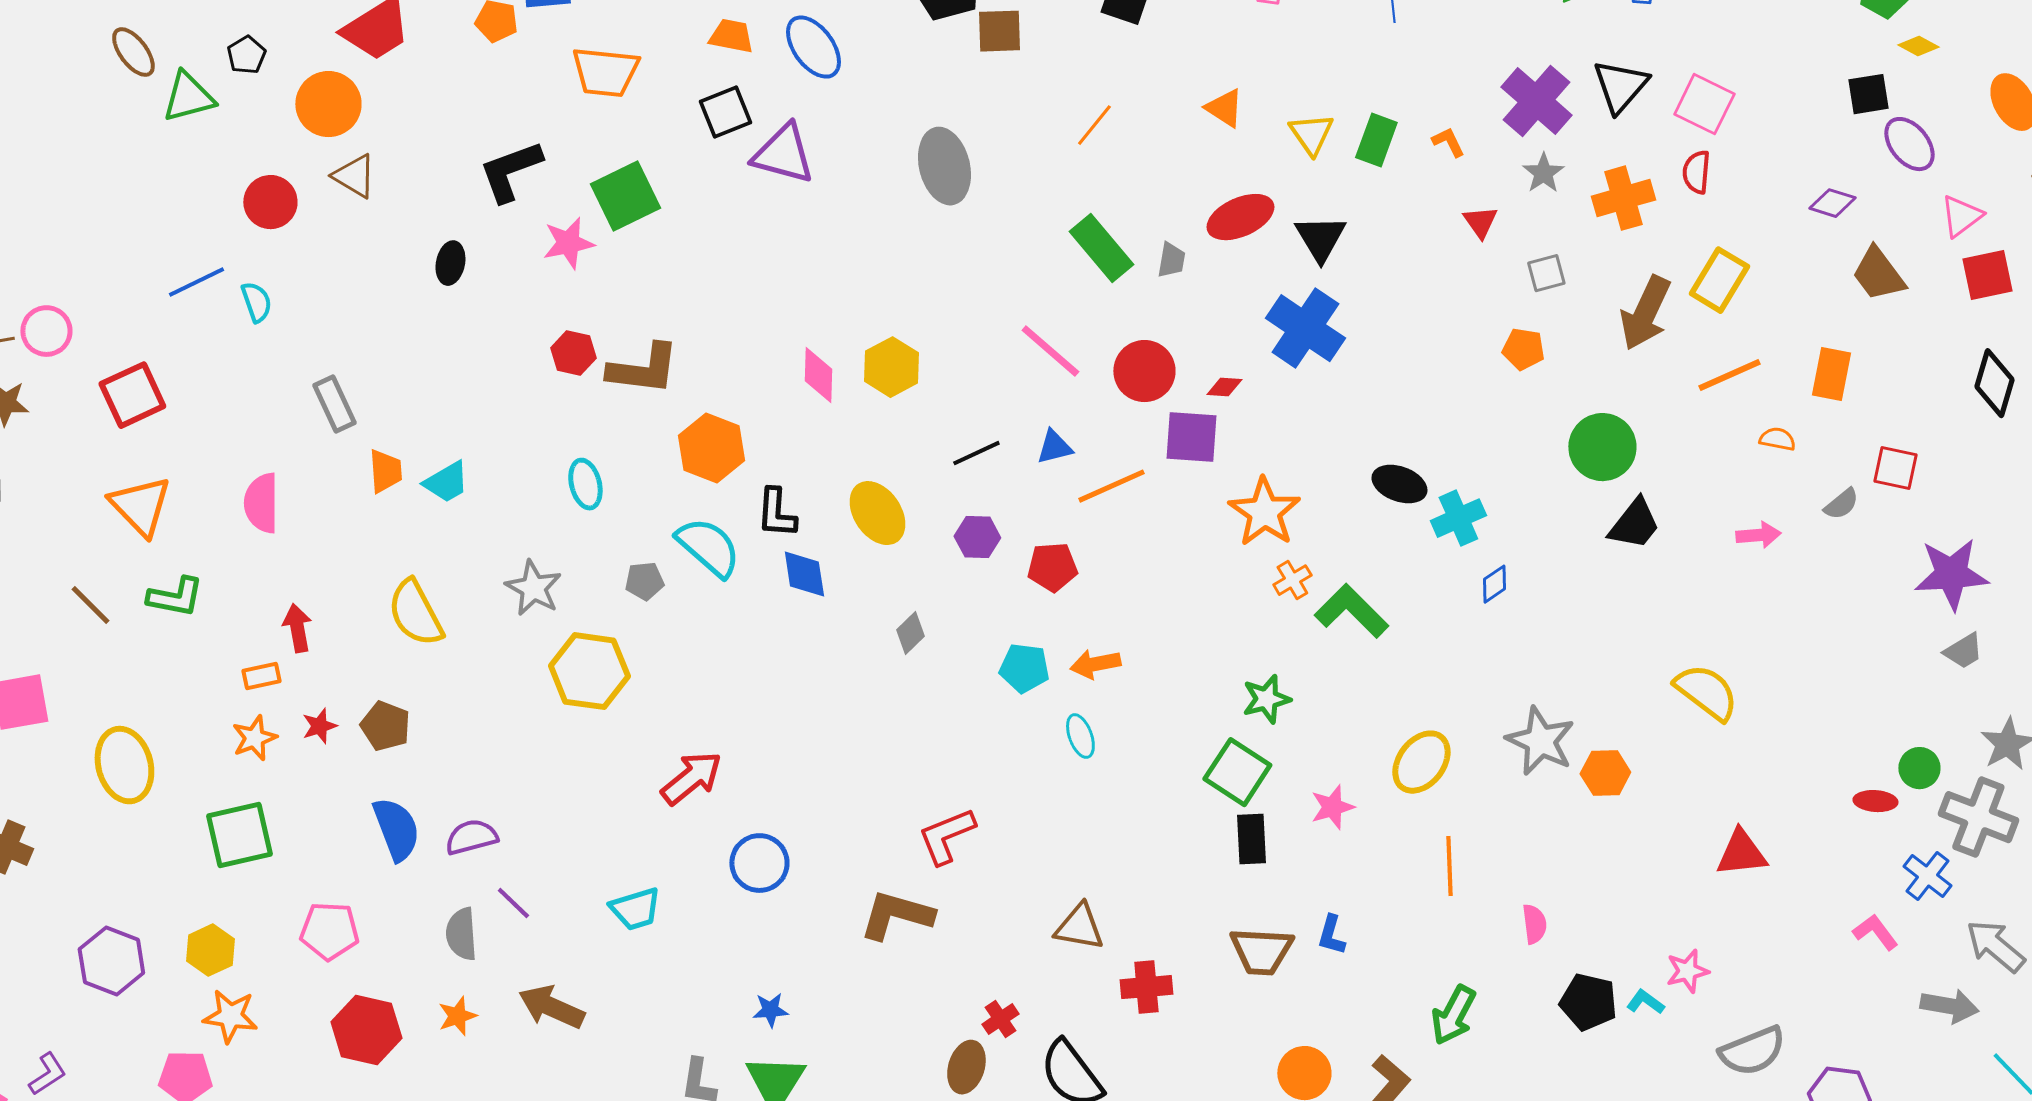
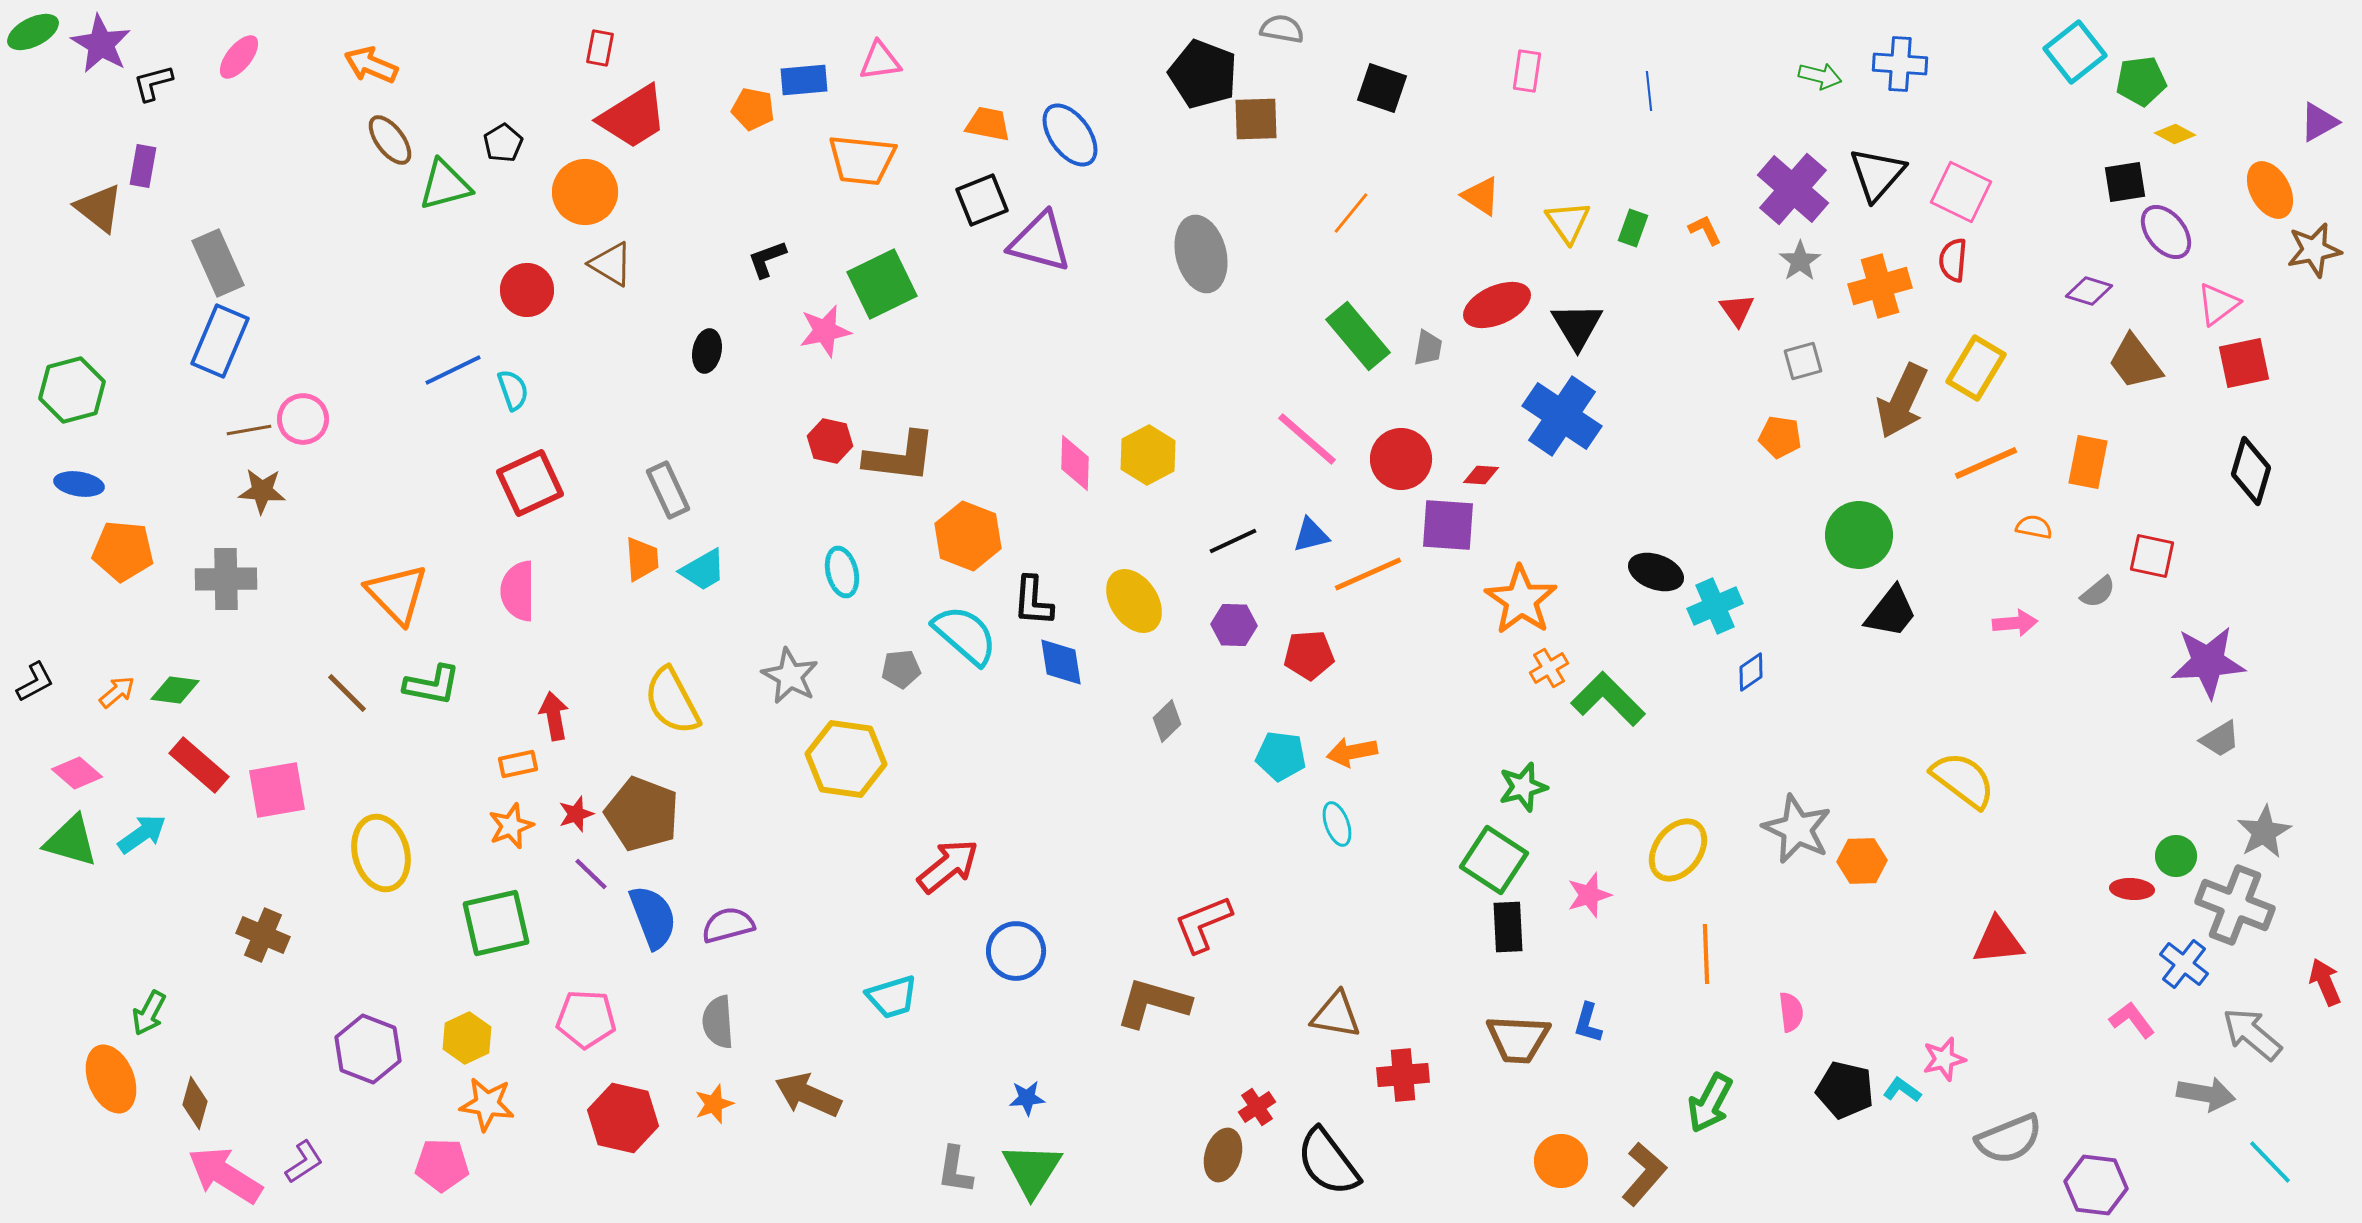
green rectangle: (1376, 140) -> (1633, 228), size x0.7
black L-shape: (510, 171) -> (767, 259), size x0.6
red square: (132, 395) -> (530, 483), moved
gray rectangle: (334, 404) -> (668, 490), moved
brown pentagon: (385, 726) -> (642, 814), size x1.5
purple line: (513, 903) -> (591, 874), moved

